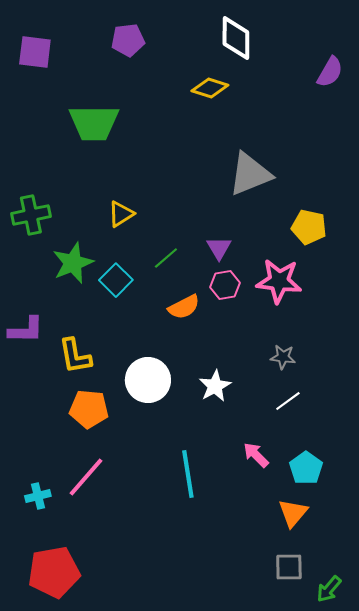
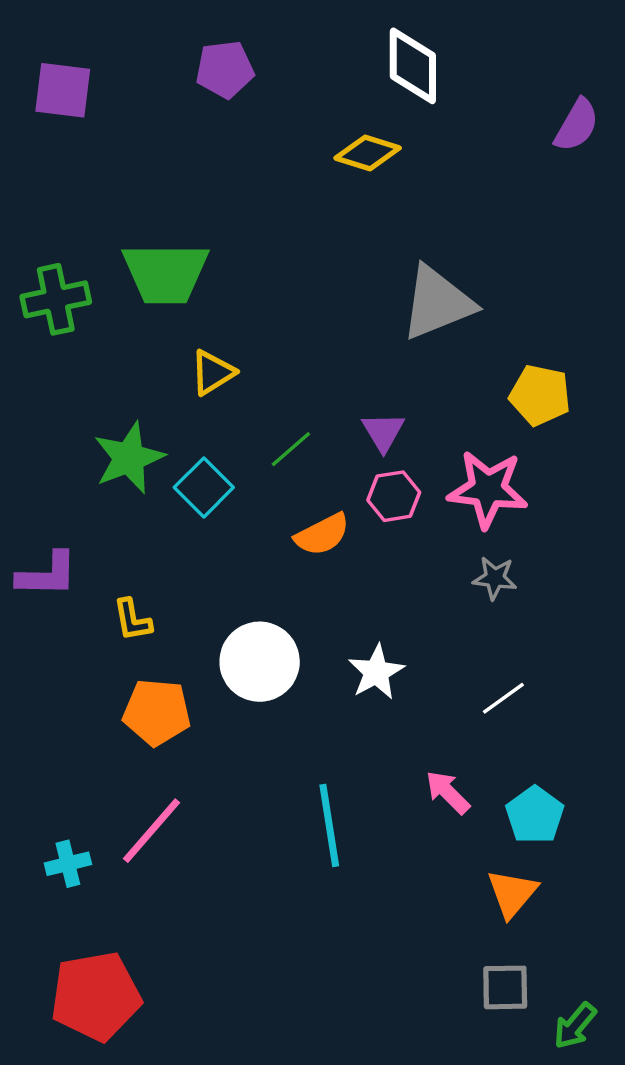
green trapezoid: (94, 123) -> (165, 273), moved
green cross: (31, 215) -> (56, 299), moved
yellow L-shape: (75, 356) -> (132, 620), size x0.7
gray star: (283, 357) -> (495, 578), moved

